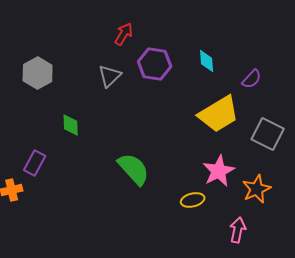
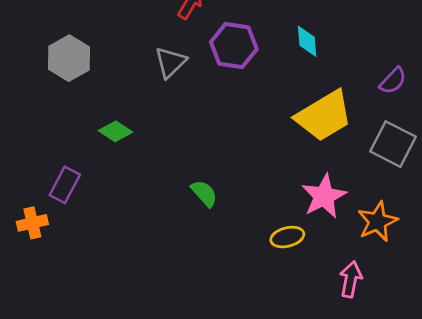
purple semicircle: (252, 79) -> (393, 81), moved
green diamond: (71, 125) -> (116, 131), turned -55
green semicircle: (134, 169) -> (204, 193), size x0.6

